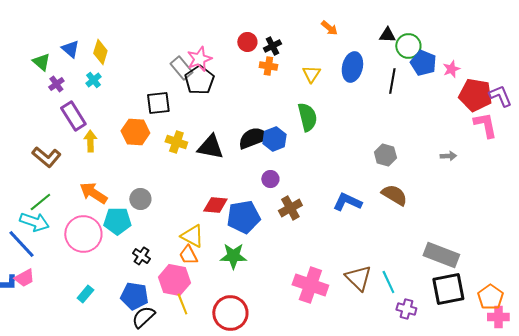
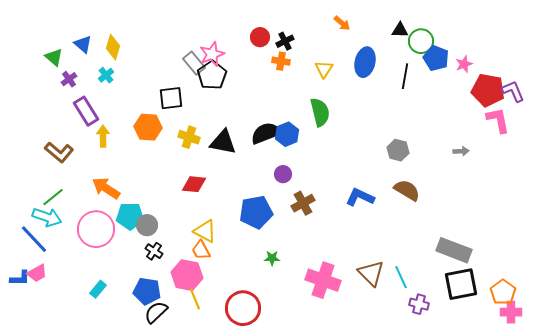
gray circle: (140, 199) -> (147, 225), moved
red diamond: (215, 205) -> (194, 184), moved
green star: (233, 256) -> (272, 258), moved, size x0.6

